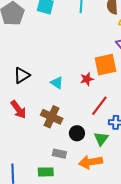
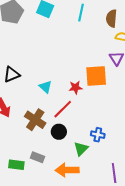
red line: (99, 106) -> (63, 109), moved
black circle: (77, 133) -> (59, 132), moved
green rectangle: (46, 172) -> (16, 165), moved

